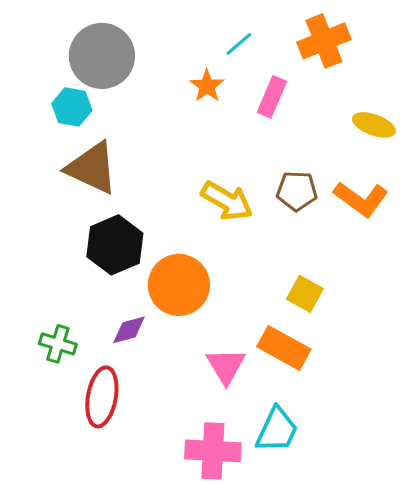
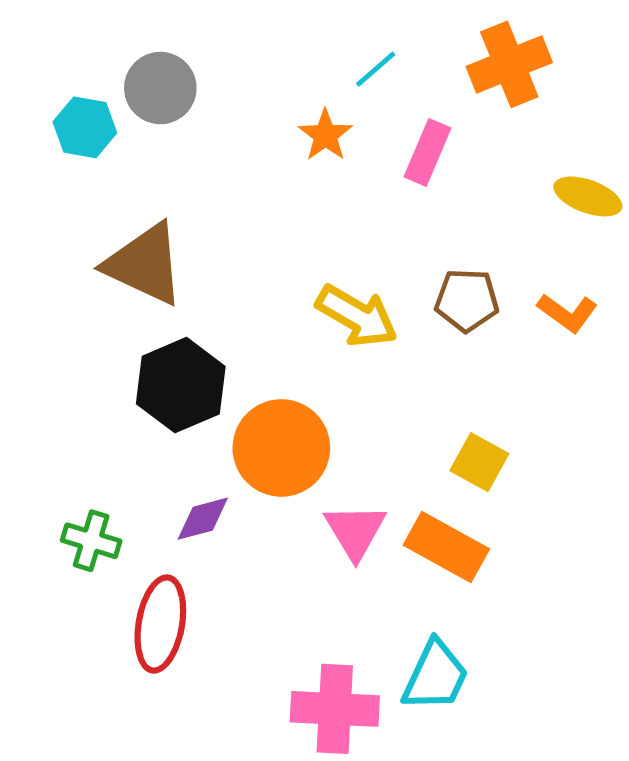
gray circle: (102, 56) -> (160, 88), size x0.7
cyan hexagon: (72, 107) -> (85, 127), moved
orange L-shape: (361, 199) -> (567, 313), size x0.7
pink triangle: (226, 366) -> (355, 531), moved

